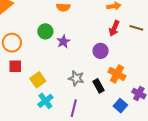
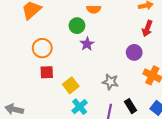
green circle: (45, 31) -> (77, 26), moved
purple star: (63, 42) -> (87, 44), moved
black rectangle: (98, 86) -> (130, 106), moved

